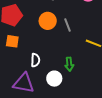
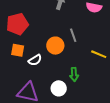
orange circle: (48, 21) -> (55, 46), moved
white semicircle: (35, 60) -> (35, 60), moved, turned 56

